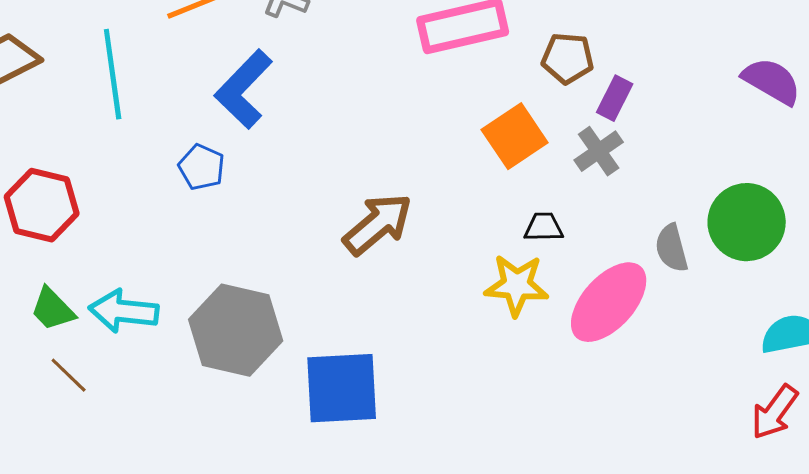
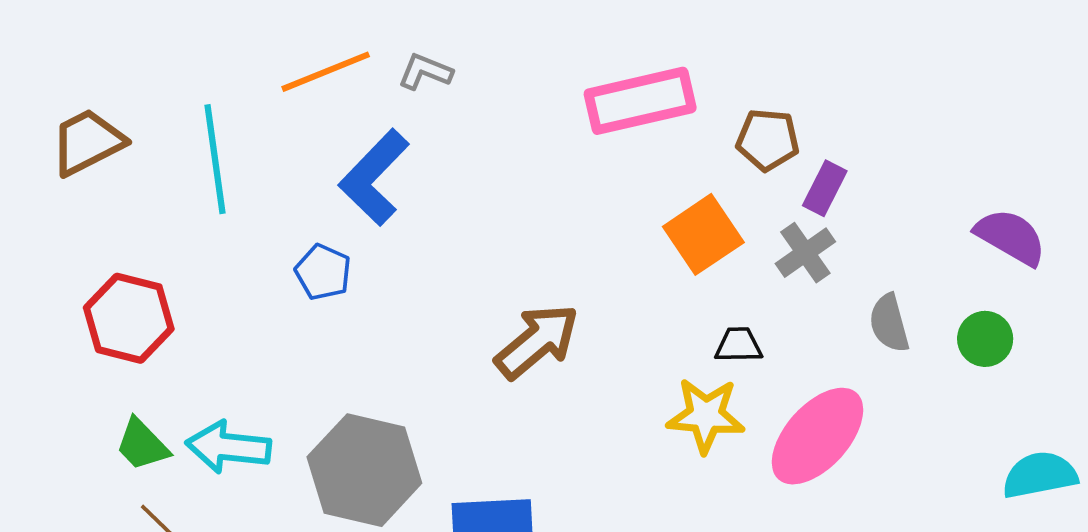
purple semicircle: (772, 81) -> (1011, 237), moved
green circle: (747, 222) -> (985, 339), size x0.6
gray semicircle: (672, 248) -> (889, 323), moved

